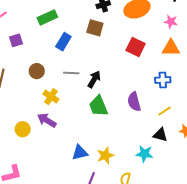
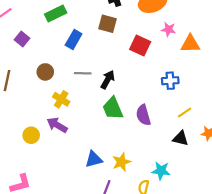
pink star: (171, 22) -> (169, 29), moved
purple square: (16, 40) -> (22, 39), turned -32
red square: (136, 47) -> (140, 45), moved
blue cross: (163, 80) -> (170, 81), moved
purple semicircle: (134, 102) -> (143, 115), moved
cyan star: (144, 154) -> (161, 171), moved

